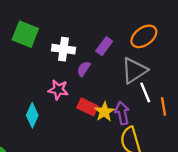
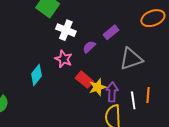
orange ellipse: (144, 36) -> (153, 18), moved
white cross: (64, 49) -> (66, 30), moved
white line: (145, 92) -> (133, 100), moved

